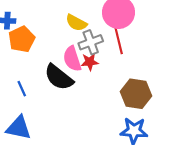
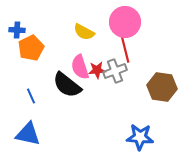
gray cross: (91, 42) -> (115, 71), moved
brown hexagon: (136, 94) -> (162, 87), moved

